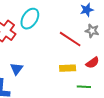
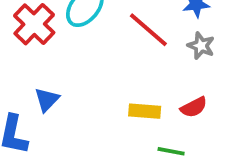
red line: (70, 39) -> (148, 30), moved

